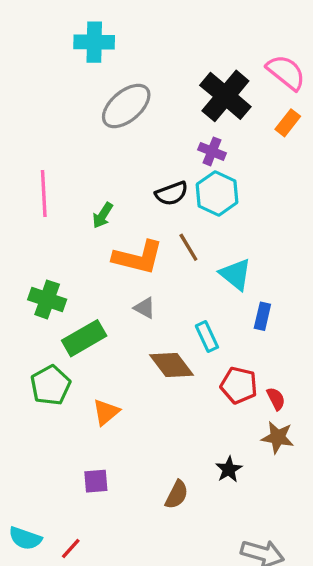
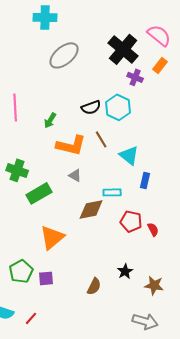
purple cross: (212, 151) -> (135, 77), moved
cyan rectangle: (207, 336) -> (112, 192), turned -66
brown diamond: (172, 365) -> (91, 209), turned -64
green pentagon: (50, 385) -> (21, 271), moved
orange triangle: (106, 412) -> (52, 237), size x1.5
brown star: (278, 437) -> (154, 285), moved

